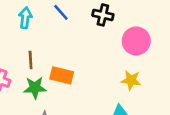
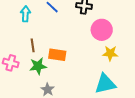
pink circle: (136, 41) -> (102, 30), moved

